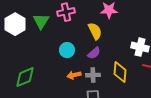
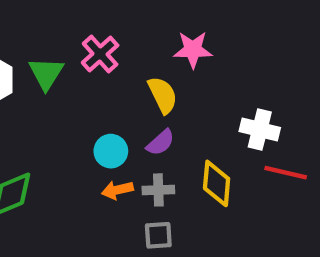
pink cross: (66, 12) -> (100, 54), turned -30
cyan circle: (67, 50) -> (111, 151), moved

